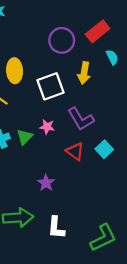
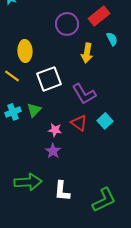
white square: (50, 86) -> (49, 79), moved
pink star: (47, 127) -> (55, 130), moved

